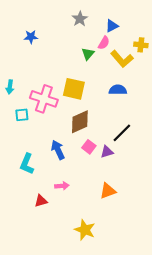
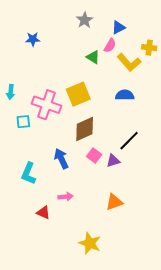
green triangle: (88, 54) -> (93, 57), turned -40
yellow square: (74, 89) -> (78, 94), turned -35
red triangle: (41, 201) -> (43, 213), turned 40

